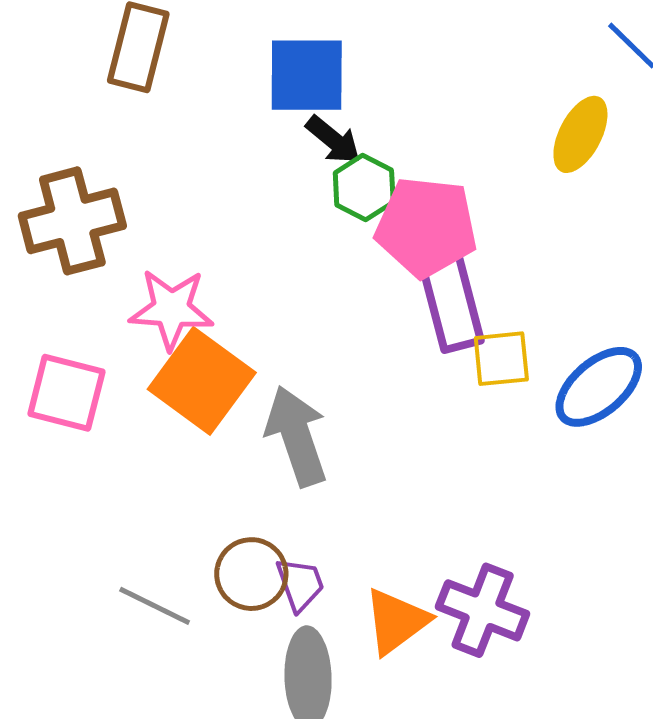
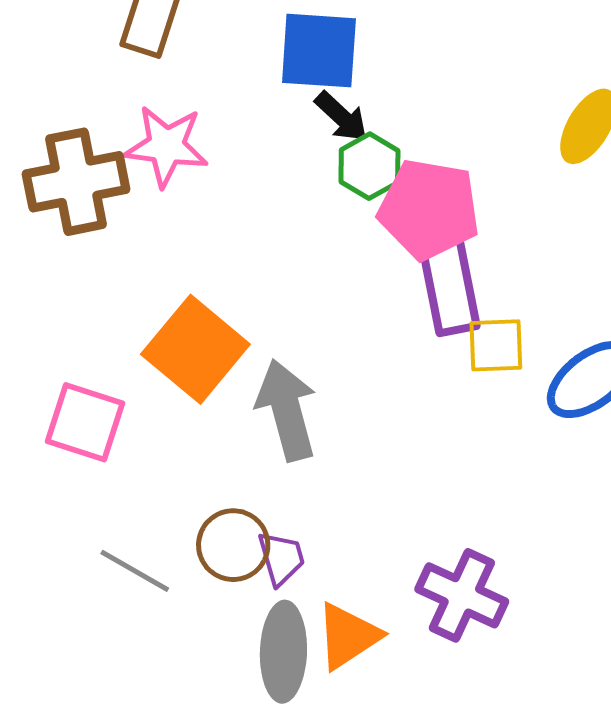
pink star: (171, 309) -> (166, 146), moved
pink square: (66, 393) -> (85, 422), moved
orange triangle: (396, 621) -> (348, 636), moved

